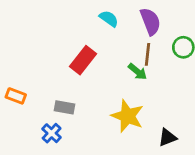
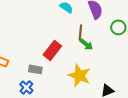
brown line: (147, 54) -> (80, 32), moved
red rectangle: (83, 60) -> (52, 50), moved

